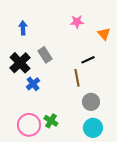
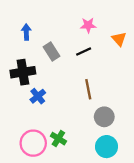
gray rectangle: (45, 55) -> (52, 52), moved
black line: (88, 60) -> (84, 52), moved
black cross: (20, 63) -> (23, 72), turned 35

